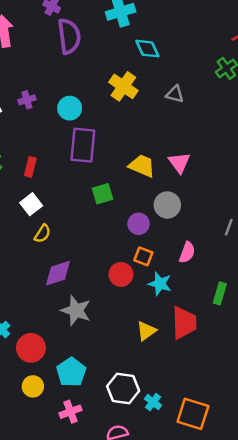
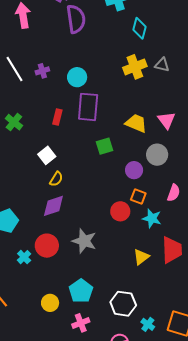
cyan diamond: (147, 49) -> (139, 28), turned 40
yellow cross: (123, 86) -> (135, 67), moved, turned 35
red rectangle: (30, 167) -> (57, 117), moved
purple diamond: (58, 273) -> (53, 206), moved
red circle: (31, 348) -> (47, 246), moved
cyan cross: (153, 402) -> (148, 324), moved

